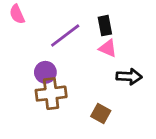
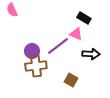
black rectangle: (105, 26) -> (84, 18), moved, turned -48
purple line: (65, 35) -> (58, 46), moved

